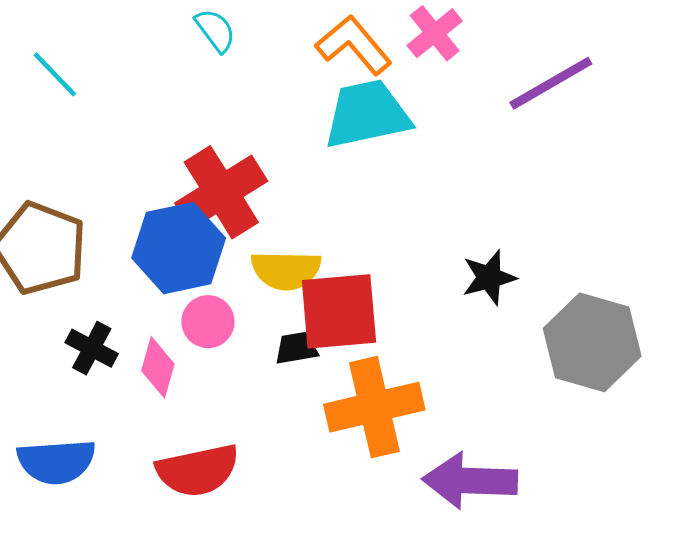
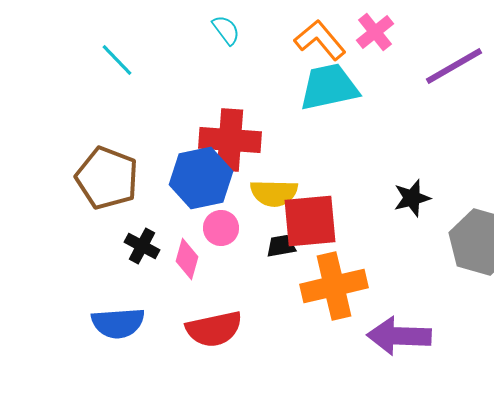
red cross: (221, 192) -> (230, 140), turned 36

